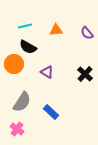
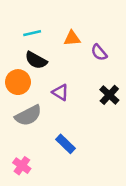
purple semicircle: (87, 33) -> (99, 52), moved
gray semicircle: (22, 102) -> (28, 116), moved, turned 30

